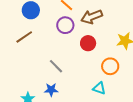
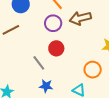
red circle: (88, 43) -> (56, 48), moved
blue star: (51, 90) -> (46, 86), moved

